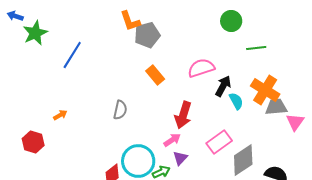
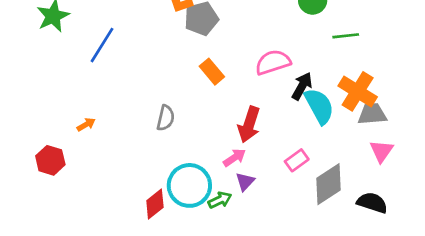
cyan semicircle: (236, 101) -> (319, 106), size x1.6
pink triangle: (295, 122) -> (381, 151), moved
pink rectangle: (219, 142) -> (297, 160), size x0.7

